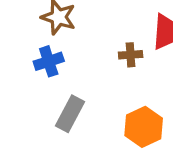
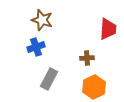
brown cross: (131, 55) -> (87, 58), moved

